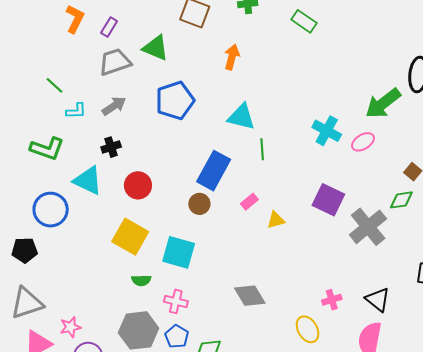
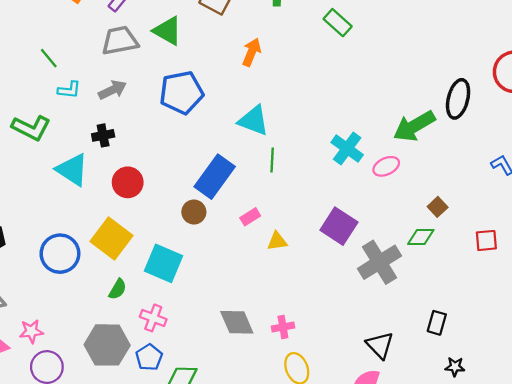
blue circle: (51, 210) -> (60, 254), moved
green semicircle: (141, 280) -> (118, 289), turned -66
pink cross: (332, 300) -> (283, 327), moved

